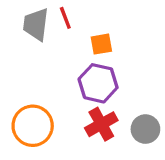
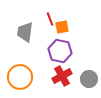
red line: (65, 18) -> (50, 19), moved
gray trapezoid: (36, 24) -> (25, 32), moved

